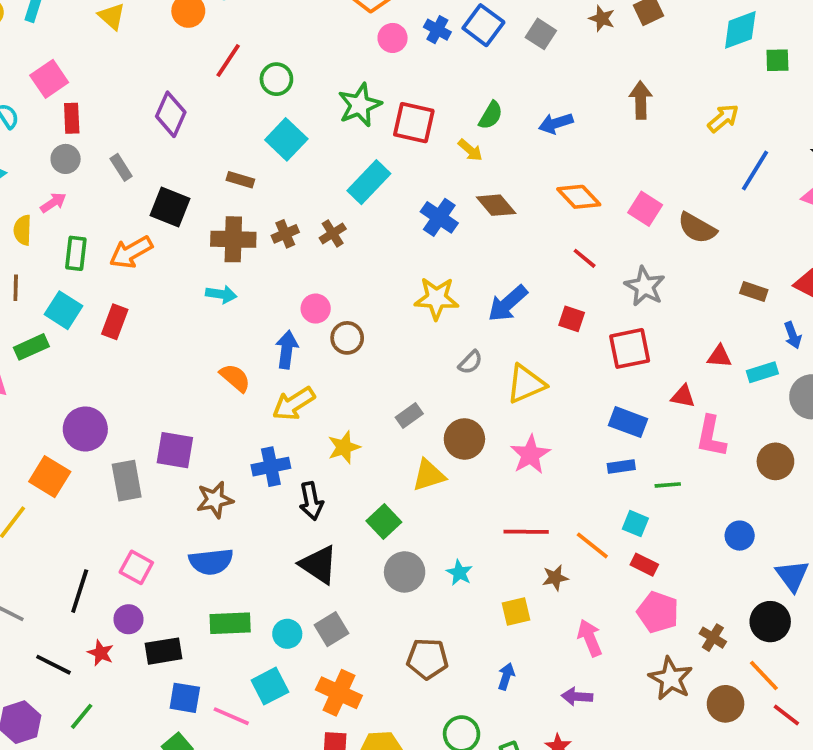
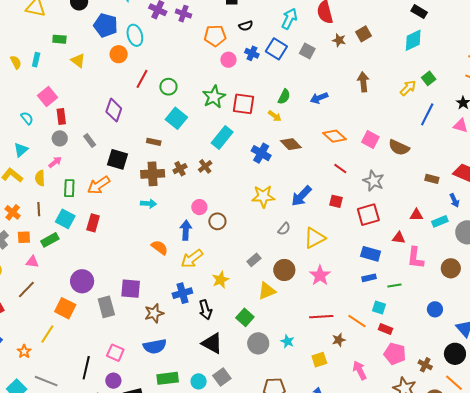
green square: (777, 60) -> (429, 78), moved, turned -32

